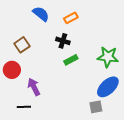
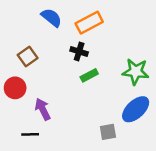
orange rectangle: (71, 18) -> (89, 23), size x1.5
gray square: (96, 107) -> (108, 132), moved

